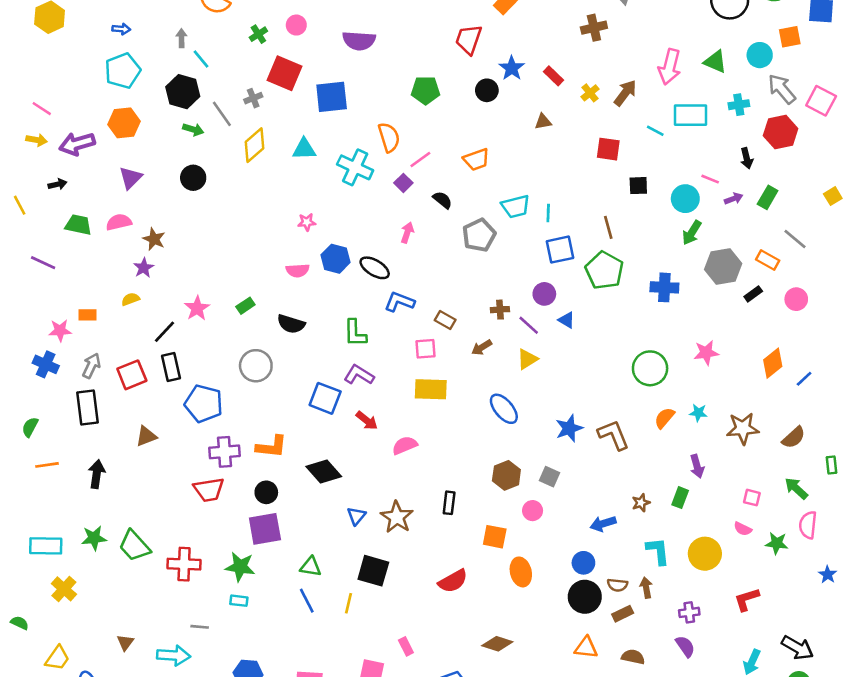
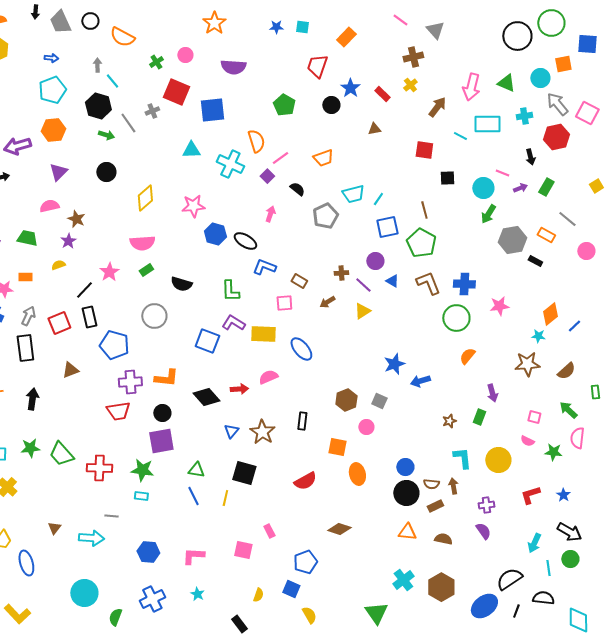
green pentagon: (426, 90) -> (284, 105), turned 30
yellow cross: (590, 93) -> (410, 85), moved
yellow diamond: (255, 145) -> (145, 198), moved
cyan line: (548, 213) -> (378, 199), turned 32
pink star: (307, 222) -> (193, 206), size x1.6
green trapezoid: (78, 225) -> (27, 238), moved
pink semicircle: (298, 270) -> (142, 243), moved, size x1.4
blue cross: (664, 287) -> (464, 284), moved
black rectangle: (753, 294) -> (535, 261), turned 64
pink circle: (796, 299) -> (586, 251), moved
yellow rectangle: (431, 389) -> (263, 334), moved
blue ellipse: (504, 409) -> (301, 349), moved
cyan star: (698, 413) -> (538, 336), moved
red arrow: (367, 421) -> (239, 389), moved, turned -42
brown L-shape: (613, 435) -> (428, 283), moved
blue arrow: (603, 524) -> (420, 381), moved
blue star: (828, 575) -> (563, 495), moved

